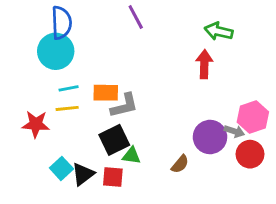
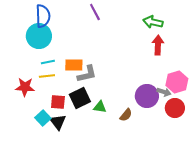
red arrow: (204, 64) -> (158, 45), moved
green triangle: (131, 156) -> (100, 107), moved
black triangle: (83, 174) -> (58, 122), turned -30
red square: (113, 177) -> (58, 102), moved

